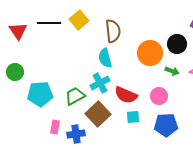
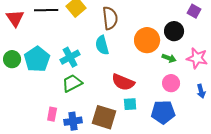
cyan cross: (100, 83) -> (70, 57), moved
cyan pentagon: (40, 94) -> (37, 59), moved, turned -30
pink circle: (159, 96) -> (171, 83), moved
brown square: (98, 114) -> (104, 117), moved, turned -30

